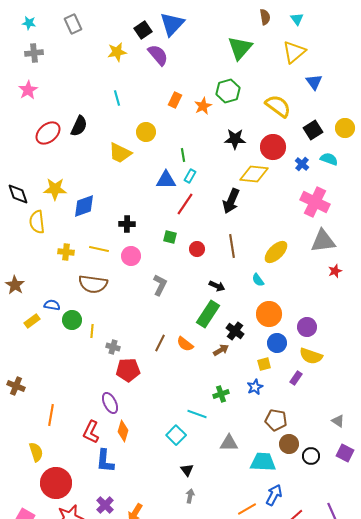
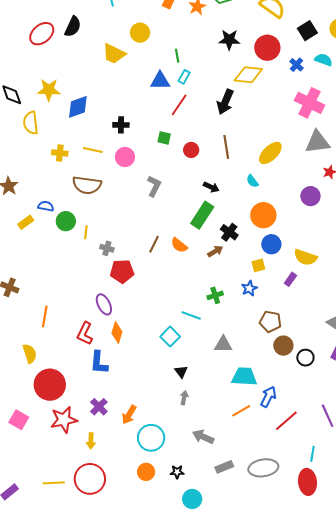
purple circle: (307, 327) -> (310, 196), moved
cyan trapezoid: (263, 462) -> (244, 377), moved

